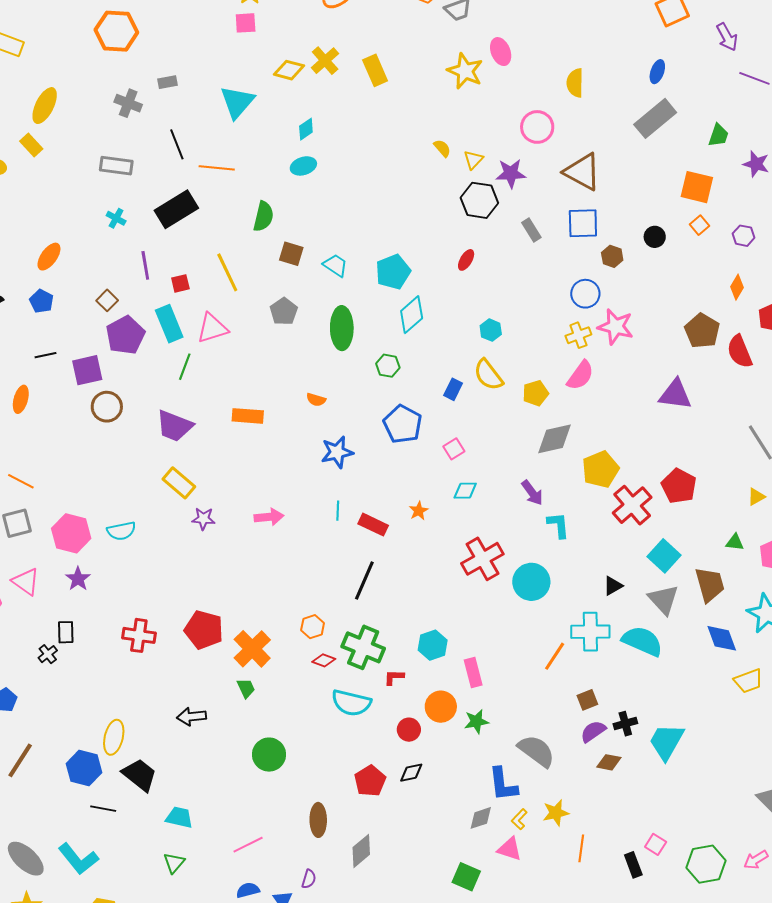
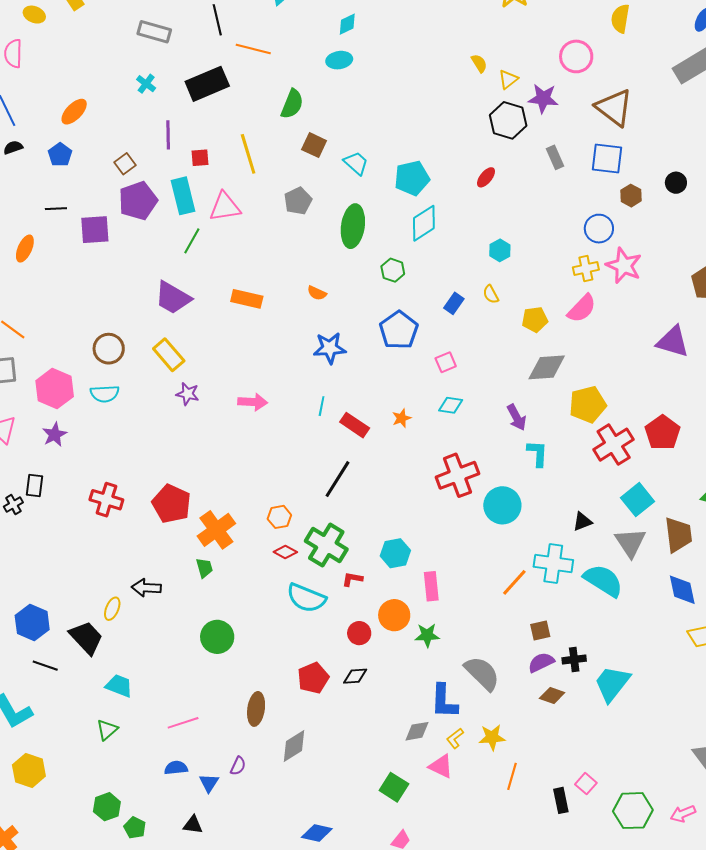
yellow semicircle: (488, 375) -> (491, 294), size x0.6
brown circle: (107, 407) -> (109, 349), moved
yellow ellipse: (114, 737) -> (112, 609), moved, size x0.7

